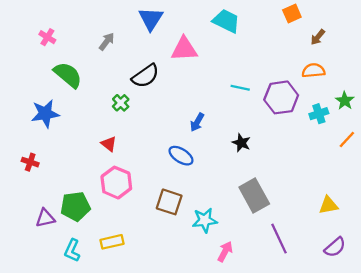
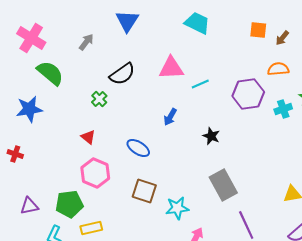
orange square: (292, 13) -> (258, 30), moved, turned 30
pink cross: (47, 37) -> (31, 38), size x1.8
pink triangle: (184, 49) -> (171, 68), moved
cyan line: (240, 88) -> (200, 84), moved, turned -36
blue ellipse: (181, 156) -> (138, 148), moved
green pentagon: (75, 206) -> (69, 204), moved

